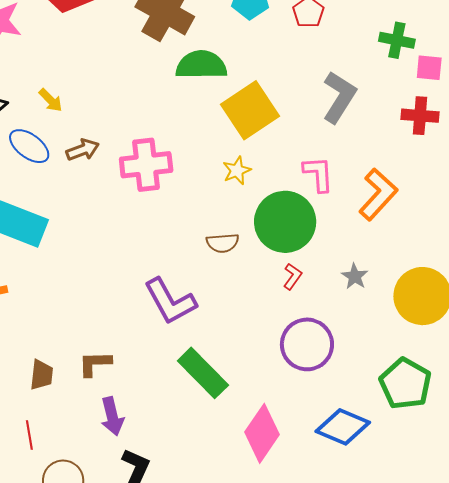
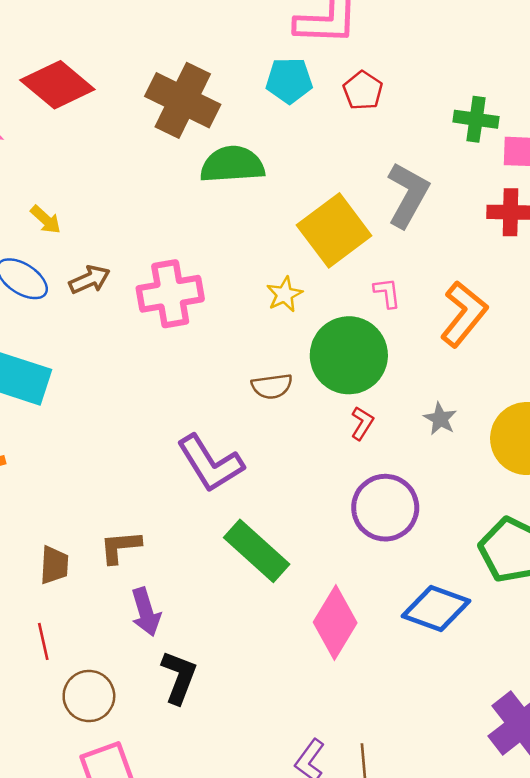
yellow square: (250, 110) -> (334, 230), moved
pink L-shape: (318, 174) -> (387, 293), size x0.7

